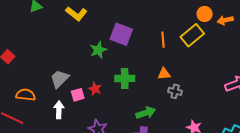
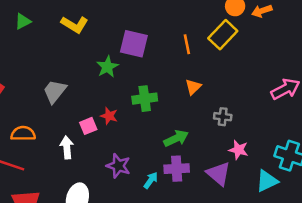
orange triangle: (164, 74) -> (193, 87), turned -32
gray trapezoid: (60, 79) -> (55, 91), moved
gray cross: (175, 91) -> (223, 117), moved

